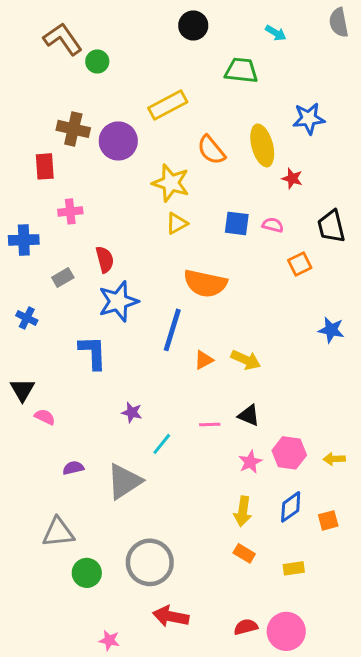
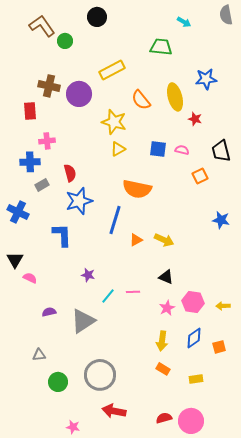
black circle: (193, 26) -> (97, 17), moved
blue cross: (24, 240) -> (30, 162), moved
blue cross: (27, 318) -> (18, 212), size x1.5
pink line: (210, 424) -> (133, 292), moved
gray triangle: (58, 532) -> (39, 355), size x0.6

